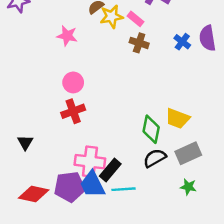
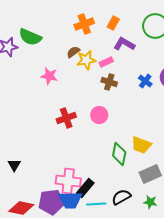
pink rectangle: (136, 19) -> (106, 62), turned -64
pink circle: (73, 82) -> (99, 115), moved
red cross: (73, 111) -> (66, 118), moved
black semicircle: (155, 158) -> (121, 197), moved
blue trapezoid: (92, 184) -> (70, 200), turned -65

